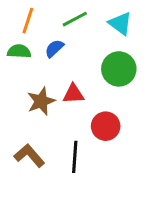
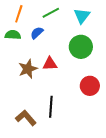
cyan triangle: (120, 23) -> (82, 16), turned 30
red circle: (106, 126) -> (90, 86), moved
brown L-shape: (29, 156) -> (26, 118), moved

